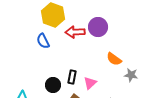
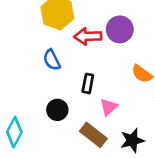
blue semicircle: (43, 41) -> (52, 60), moved
black rectangle: (72, 77) -> (88, 83), moved

